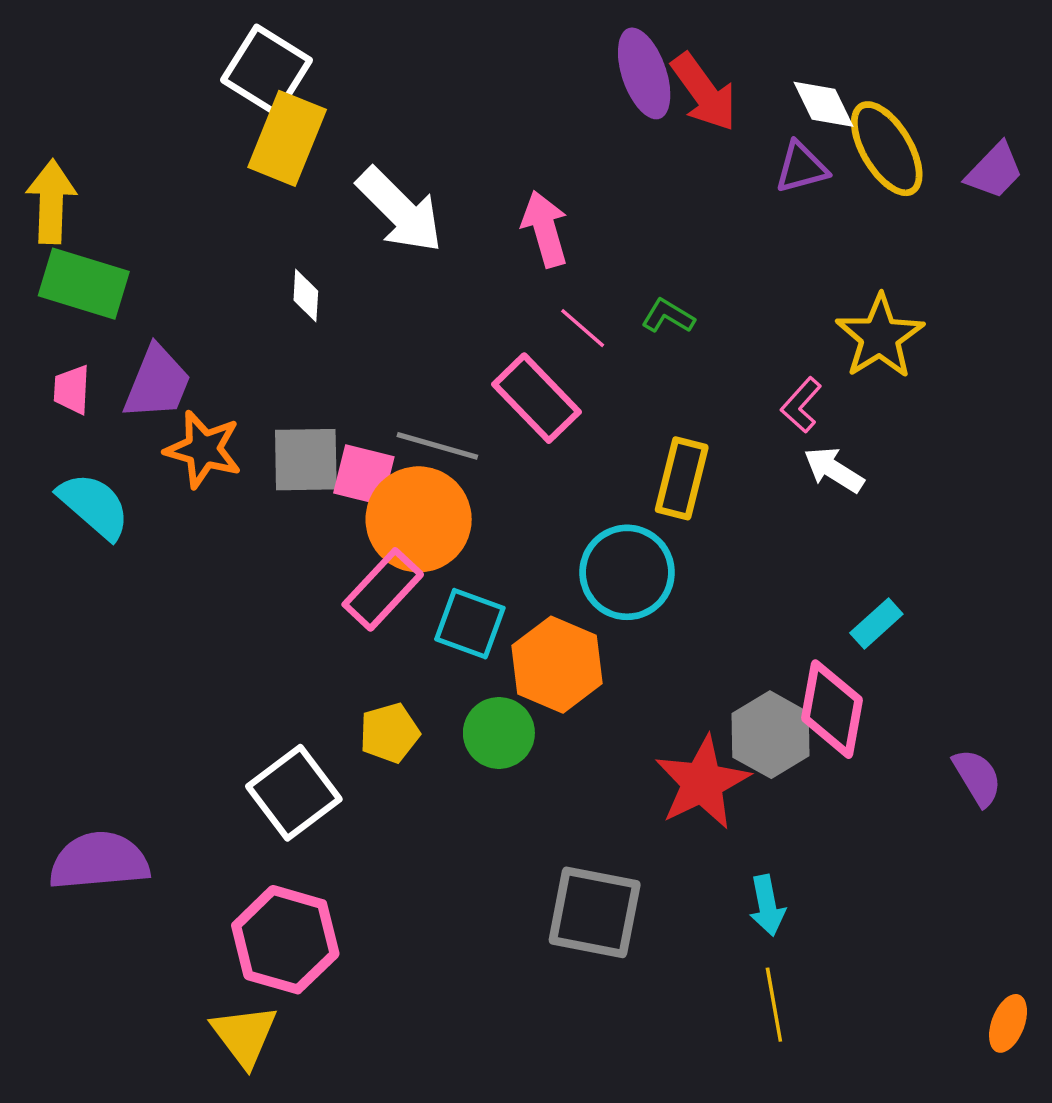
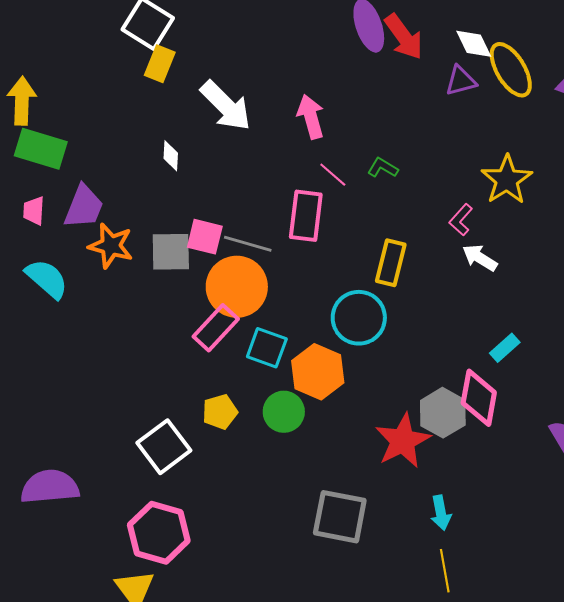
yellow rectangle: (287, 138) -> (160, 64), size x0.7
pink rectangle: (536, 398) -> (306, 216), turned 51
pink square: (364, 475) -> (205, 237), moved

